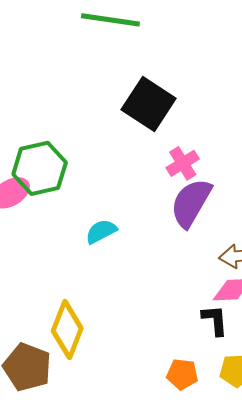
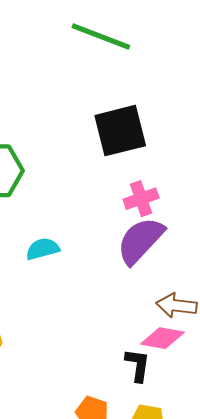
black square: (149, 104) -> (120, 131), turned 30

